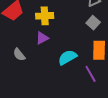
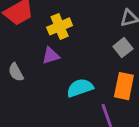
yellow cross: (45, 16) -> (60, 26), turned -30

